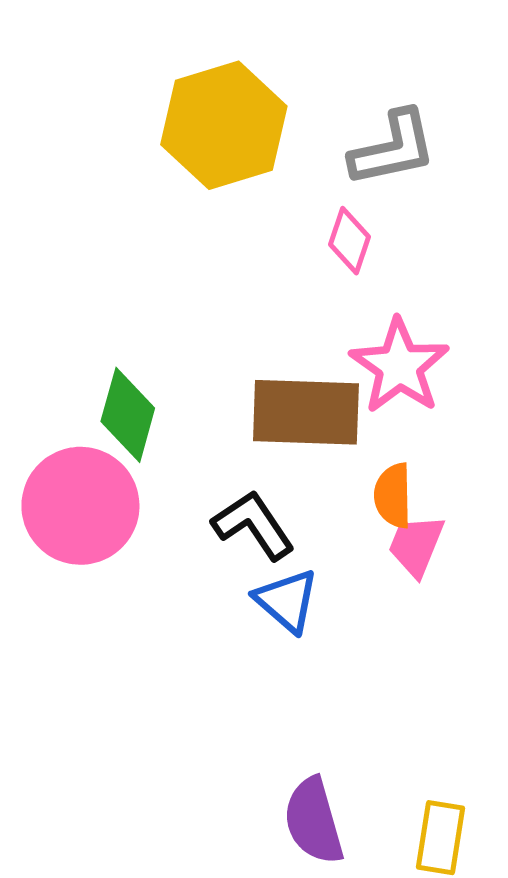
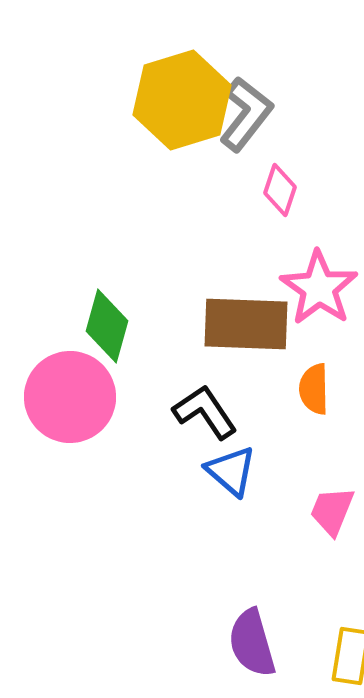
gray L-shape: (393, 148) -> (246, 114), moved, turned -40
pink trapezoid: (416, 545) -> (332, 511), moved

